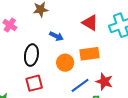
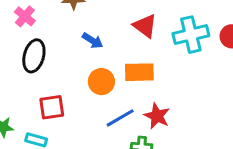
black ellipse: (31, 55) -> (34, 56), moved

